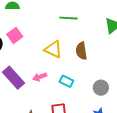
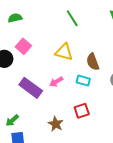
green line: (68, 18) -> (72, 18), turned 66
brown semicircle: (81, 51) -> (93, 62), moved

